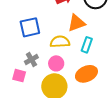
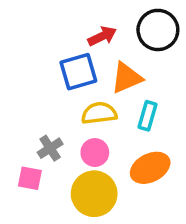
blue square: (30, 27) -> (78, 72), moved

